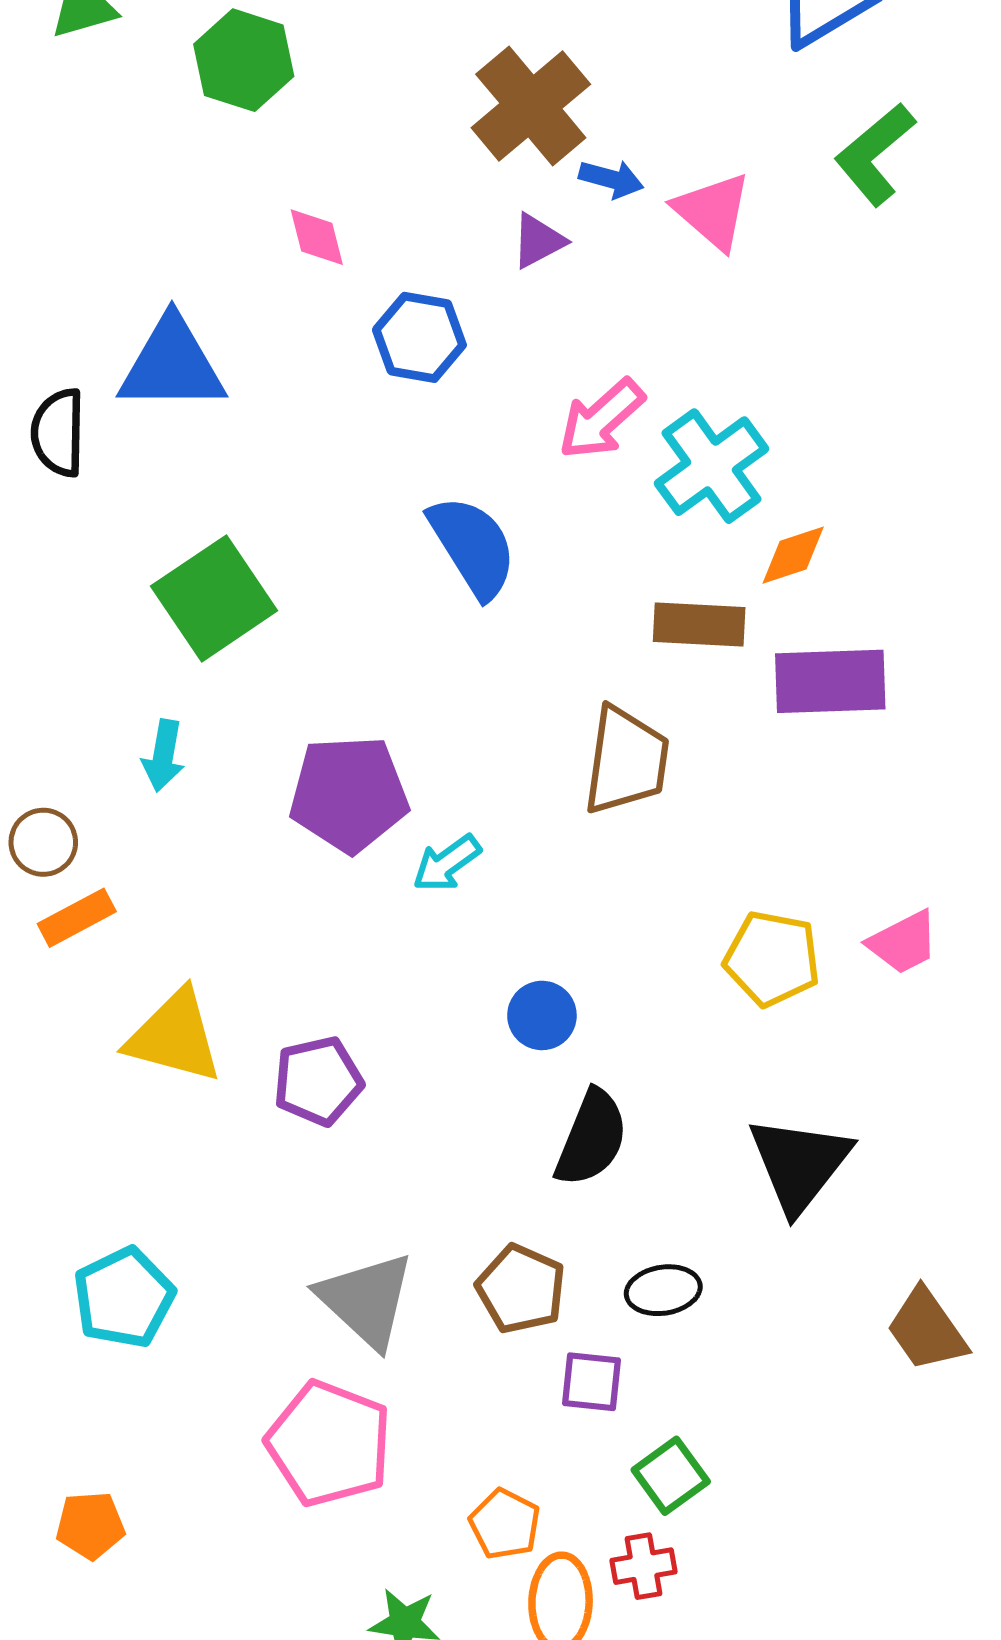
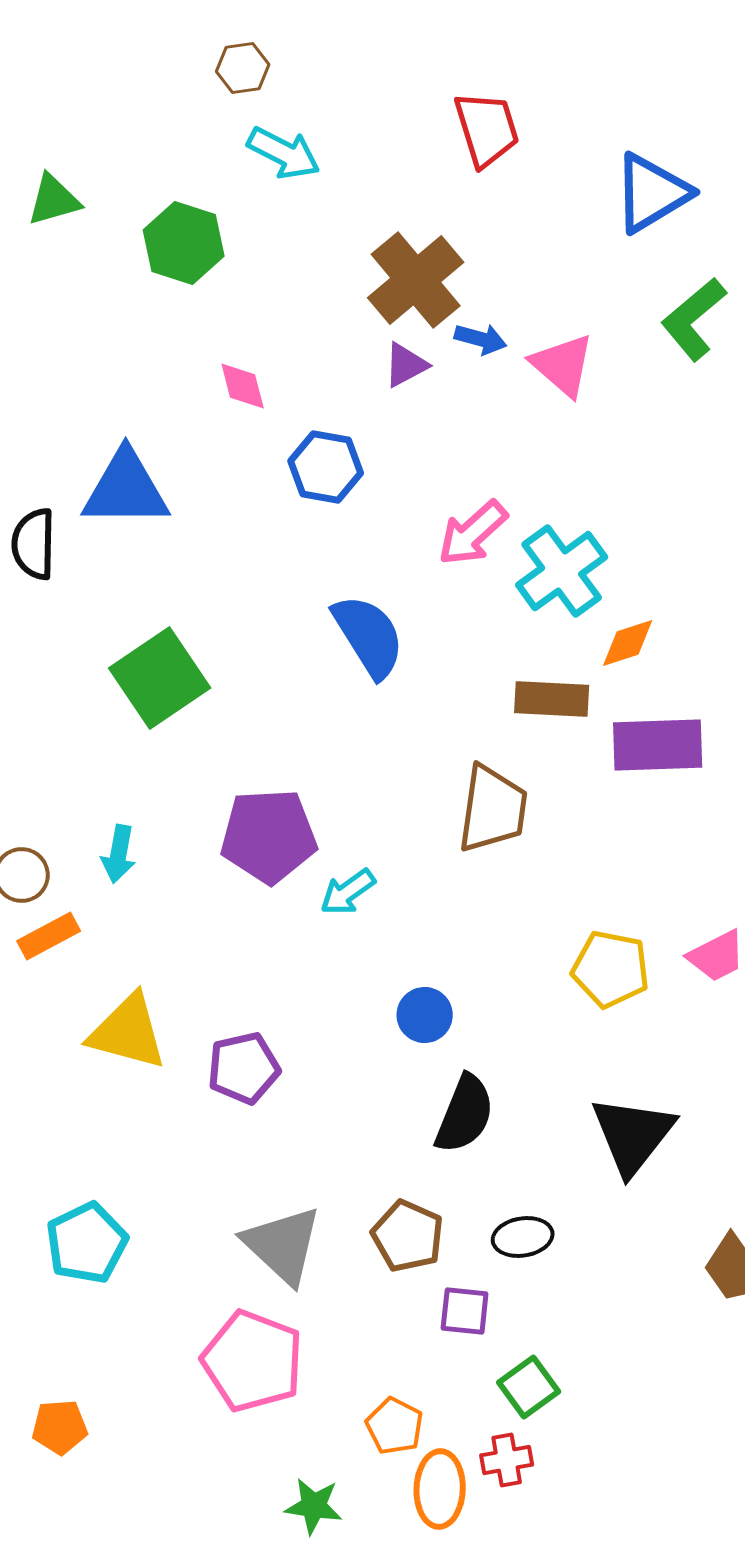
purple triangle: (538, 241) -> (406, 365), moved
cyan arrow: (163, 756) -> (119, 854), moved

